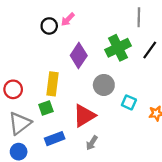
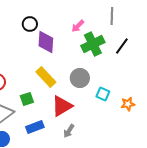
pink arrow: (68, 19) -> (78, 26), moved
purple diamond: (79, 55) -> (46, 42), moved, turned -30
yellow rectangle: (52, 84) -> (46, 77), moved, turned -50

